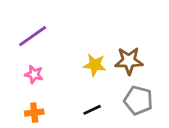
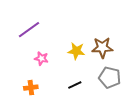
pink star: (34, 74) -> (41, 58), moved

